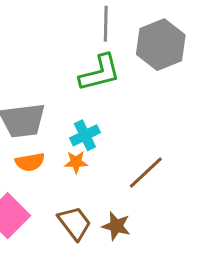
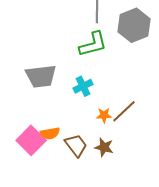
orange semicircle: (30, 162) -> (50, 133), moved
orange star: (76, 162) -> (104, 115), moved

